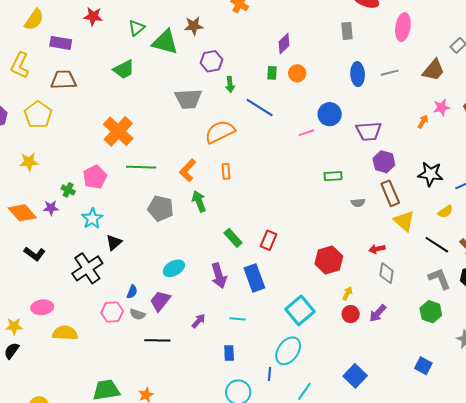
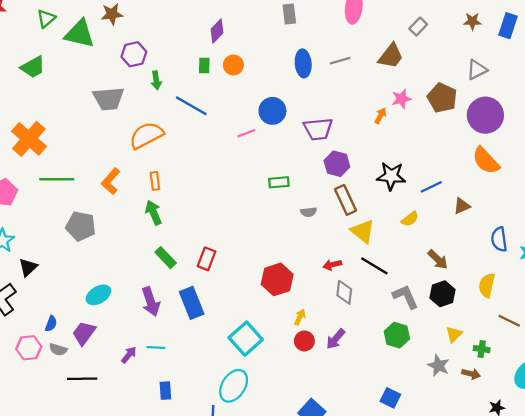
green arrow: (199, 201) -> (154, 213), moved
black line: (437, 245) -> (374, 266), moved
cyan line: (238, 319) -> (156, 348), moved

